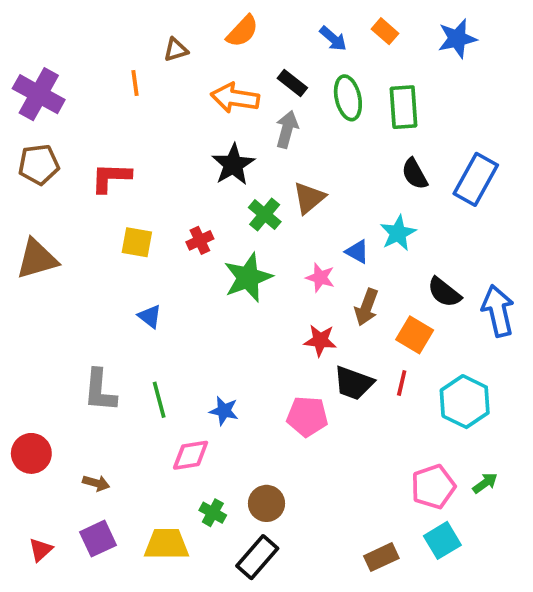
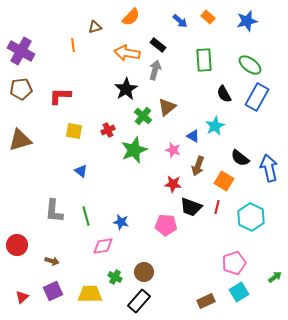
green ellipse: (348, 98) -> (250, 65), moved, turned -40
green rectangle: (404, 107) -> (204, 60), moved
green arrow: (485, 483) -> (275, 277), moved

